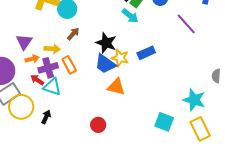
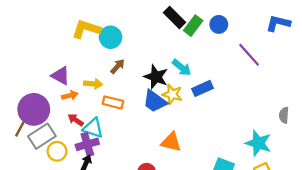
cyan arrow: (130, 16) -> (182, 67), moved
purple triangle: (24, 42) -> (61, 76), turned -36
orange rectangle: (69, 65) -> (113, 102), turned -48
purple cross: (48, 68) -> (87, 144), moved
orange triangle: (116, 87) -> (171, 142), moved
yellow circle: (21, 107) -> (57, 151), size x0.7

